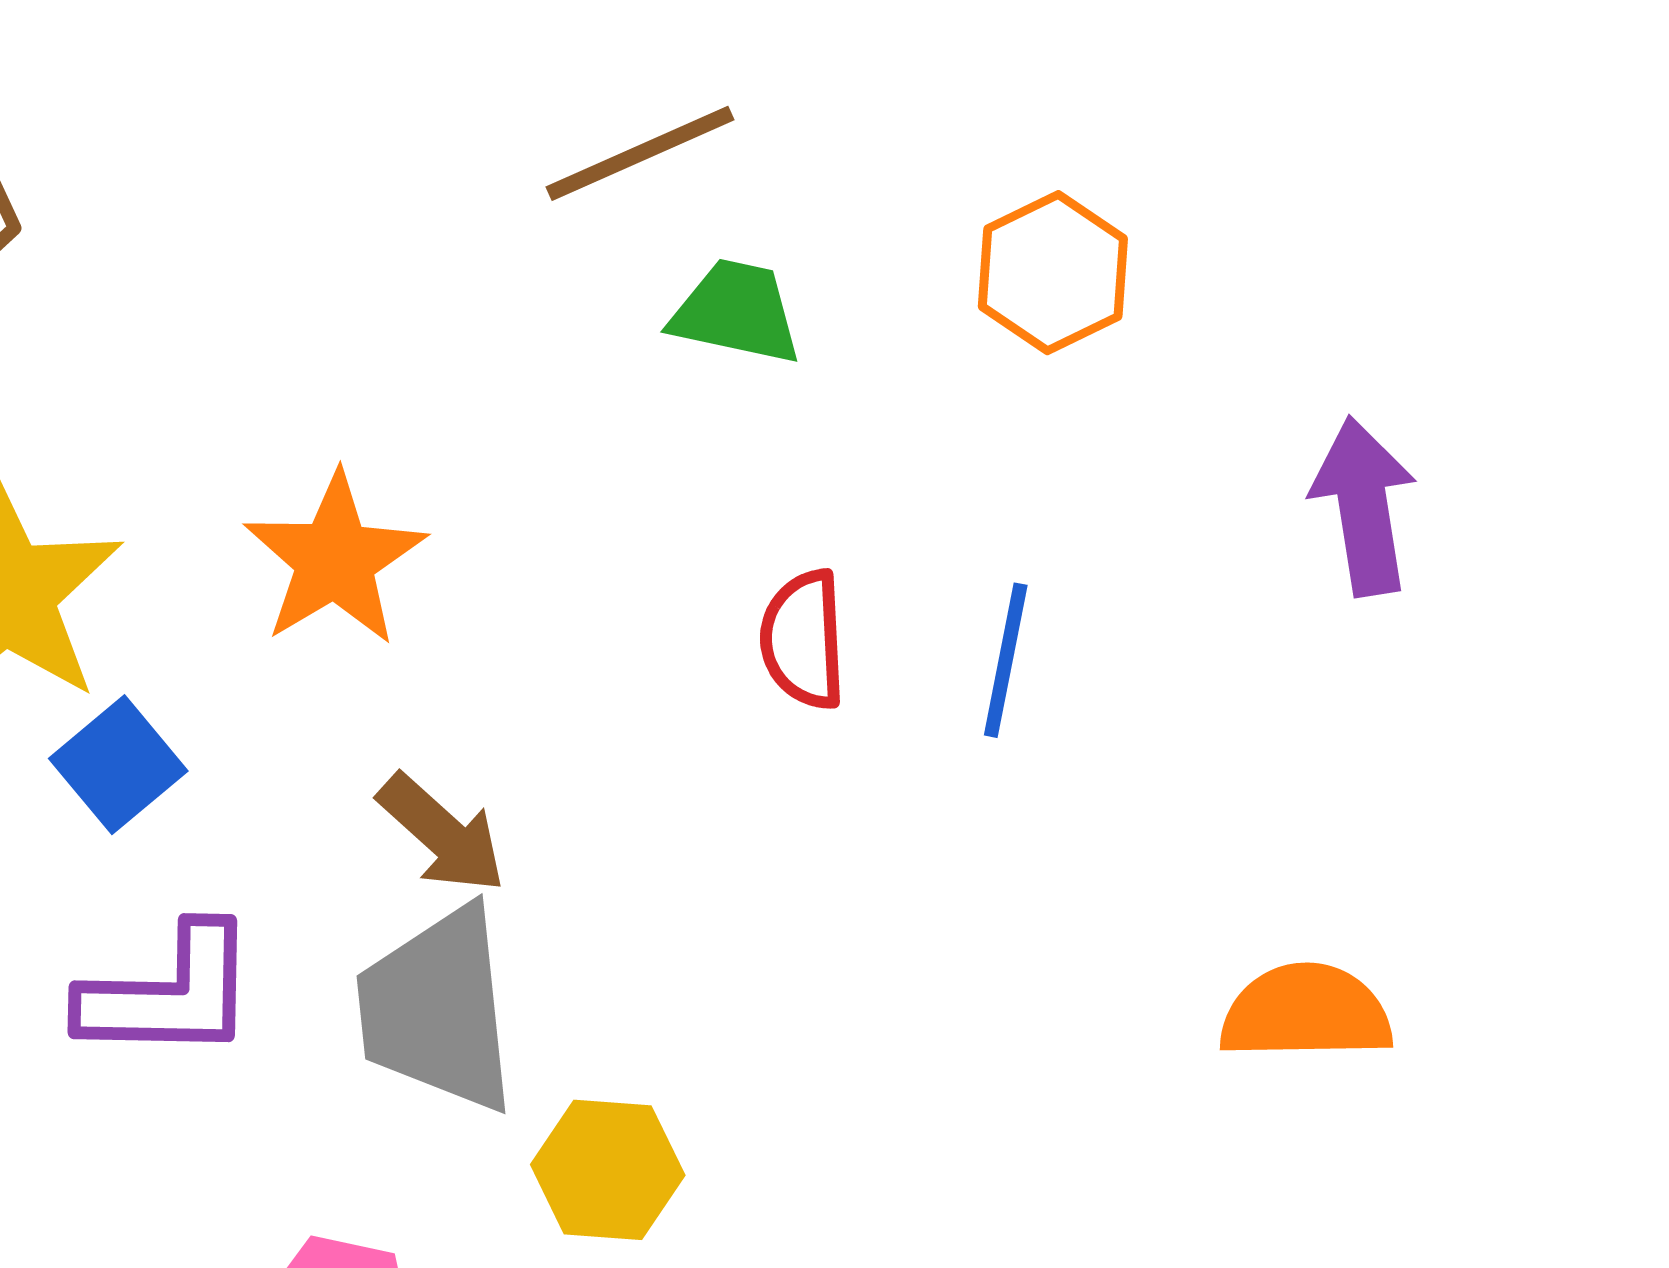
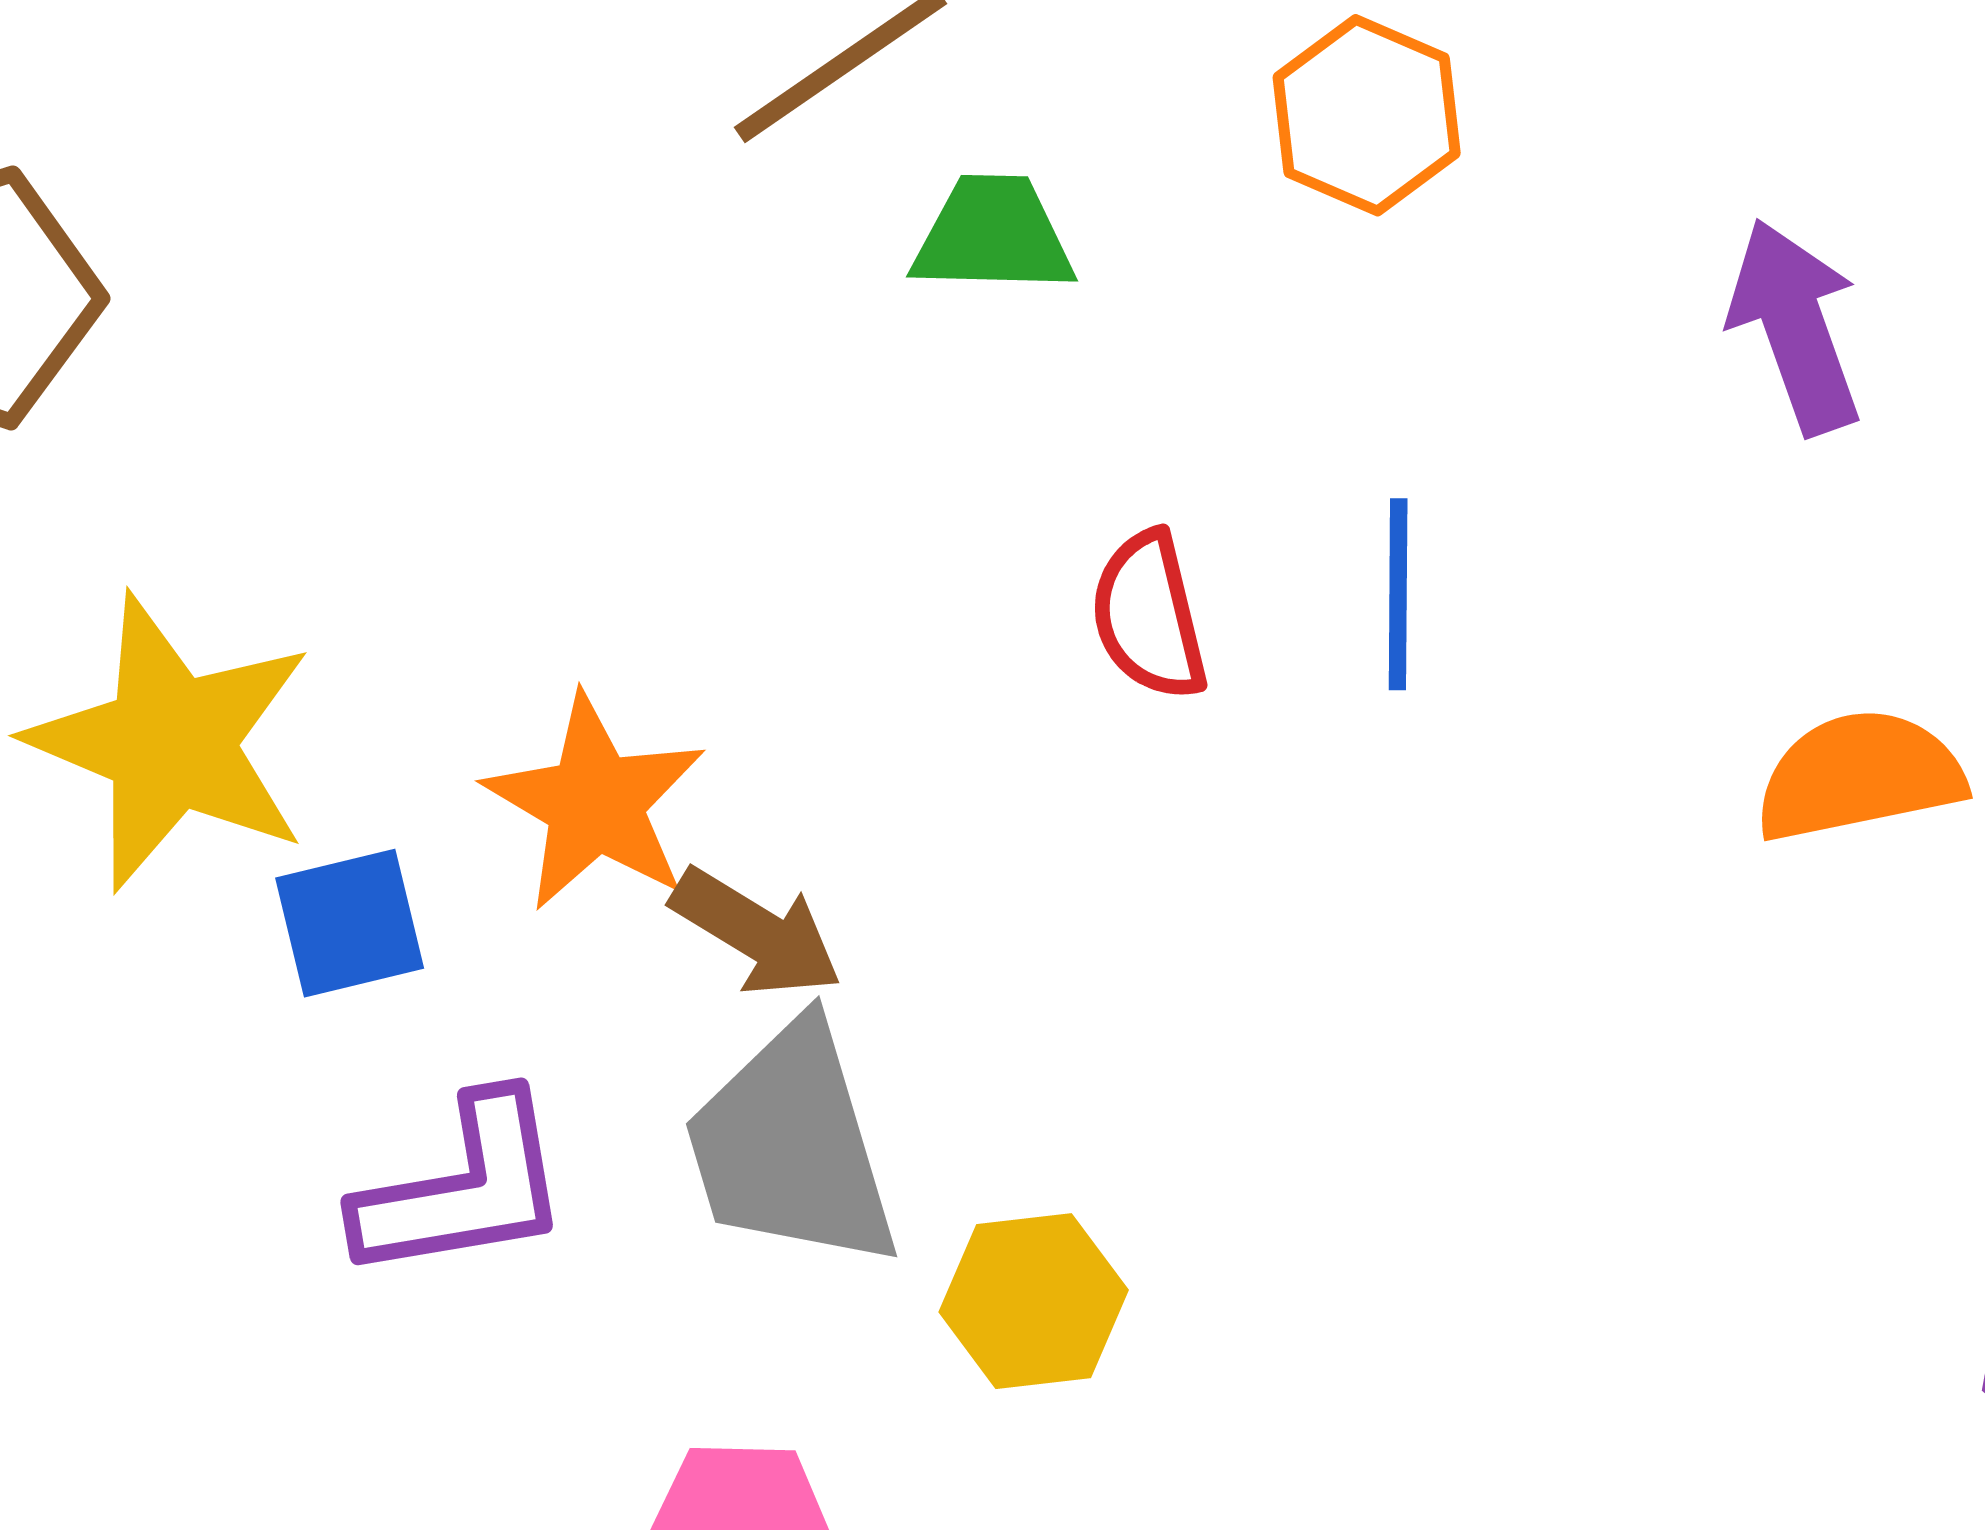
orange star: (335, 559) -> (595, 803), moved
blue square: (118, 765) -> (350, 923), turned 37
orange semicircle: (1306, 1012) -> (1859, 776), moved

